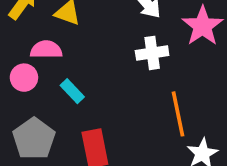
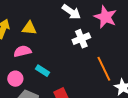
pink circle: (24, 78) -> (15, 79), moved

